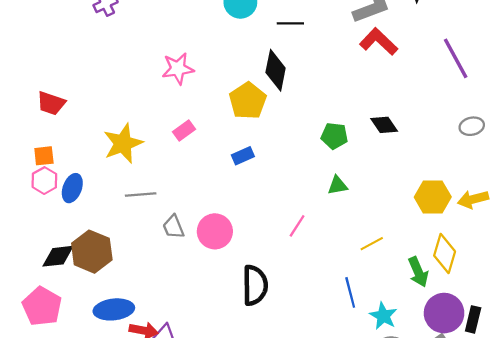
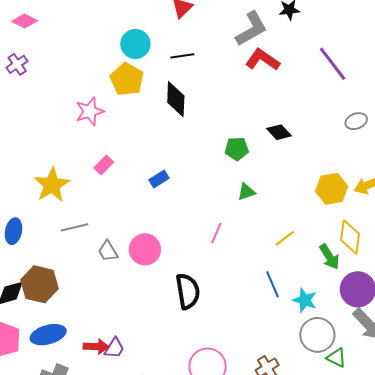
yellow pentagon: (248, 101) -> (127, 79), moved
blue ellipse: (114, 309) -> (48, 335), moved

